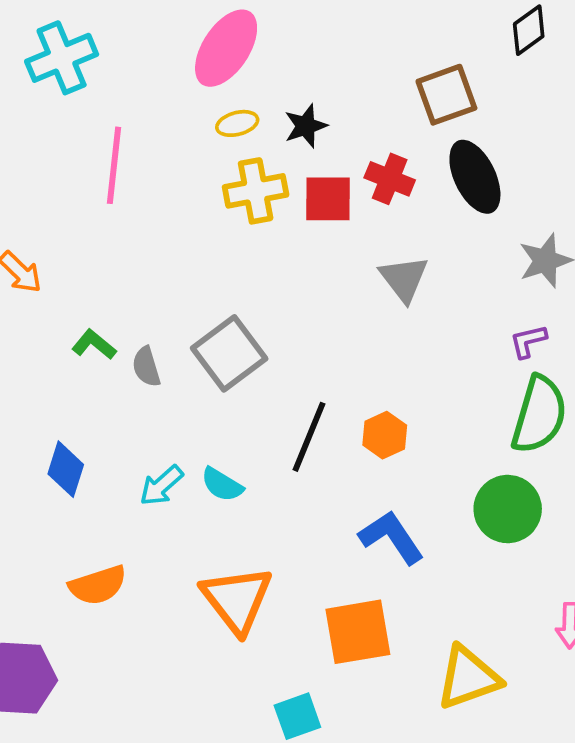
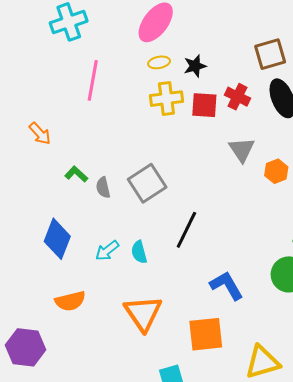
orange hexagon: (385, 435) -> (276, 171), moved
blue diamond: (66, 469) -> (57, 239), size x1.4
cyan semicircle: (222, 485) -> (139, 252), turned 40

